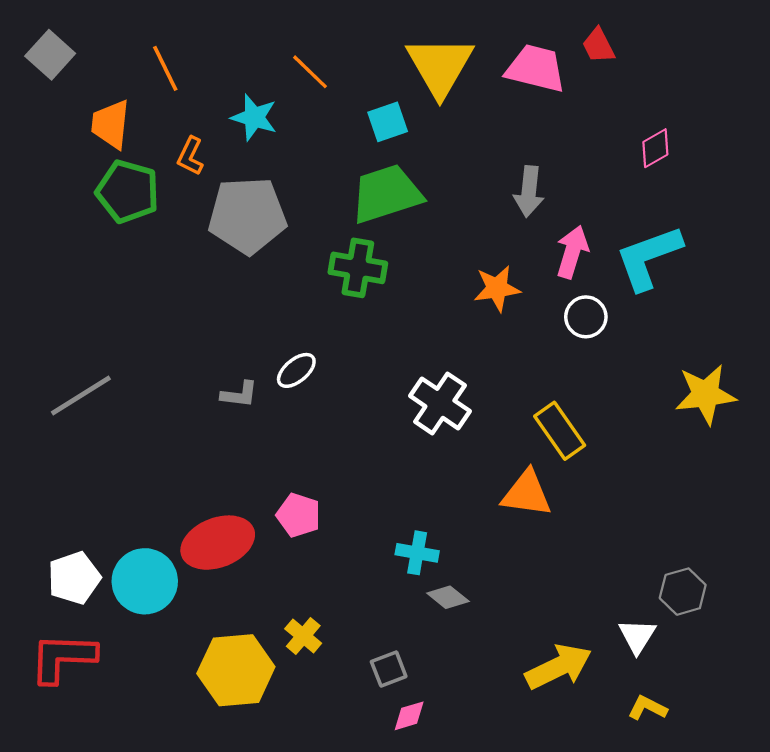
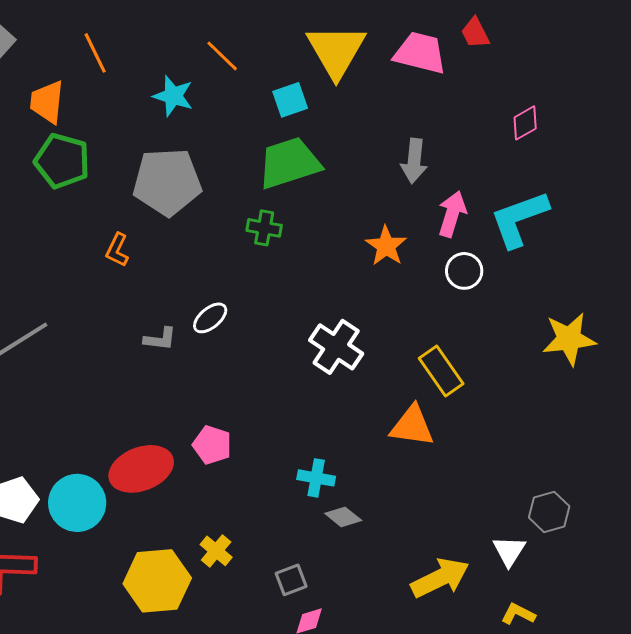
orange L-shape: (190, 156) -> (117, 250), moved
green cross: (358, 268) -> (264, 228), size x0.7
orange star: (497, 288) -> (386, 246), turned -30

